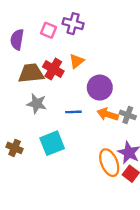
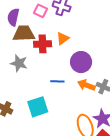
red cross: (53, 69) -> (43, 44), turned -36
brown trapezoid: (31, 73) -> (24, 33), moved
gray star: (37, 104) -> (19, 63), moved

